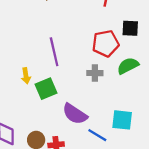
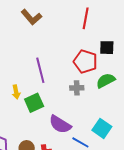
red pentagon: (105, 43) -> (85, 62), turned 30
cyan square: (122, 120) -> (102, 128), turned 30

